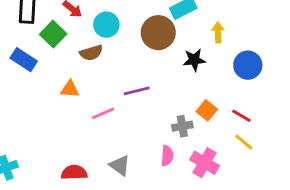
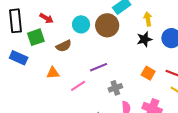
cyan circle: (106, 25) -> (81, 24), moved
green square: (53, 34) -> (36, 37), turned 36
black star: (194, 60) -> (144, 39), moved
gray cross: (182, 126) -> (115, 88), moved

